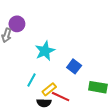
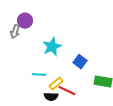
cyan line: (31, 80) -> (39, 75), turned 64

